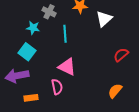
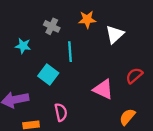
cyan star: (33, 28) -> (23, 46), moved
cyan square: (27, 52) -> (48, 74), moved
pink triangle: (67, 67) -> (103, 89), moved

